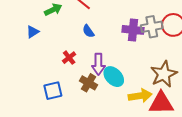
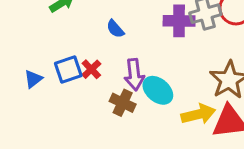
blue triangle: (33, 32) -> (33, 79), moved
blue square: (53, 91) -> (68, 69), moved

